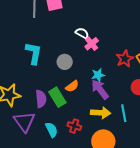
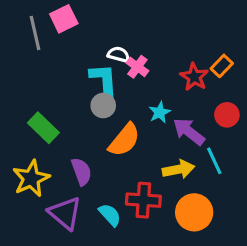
cyan L-shape: (34, 53) -> (104, 80), moved
orange semicircle: (72, 86) -> (124, 140), size x1.6
purple arrow: (100, 89) -> (189, 132), moved
green rectangle: (57, 97) -> (43, 128), moved
red cross: (74, 126) -> (143, 200), size x1.5

